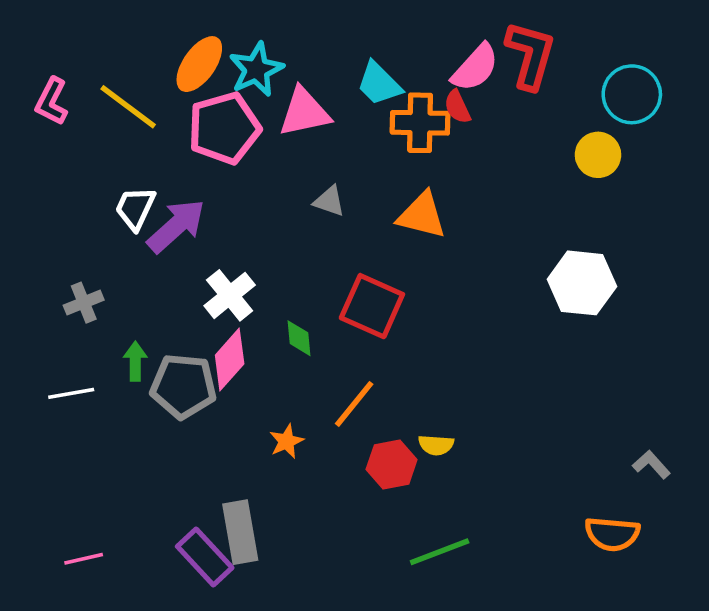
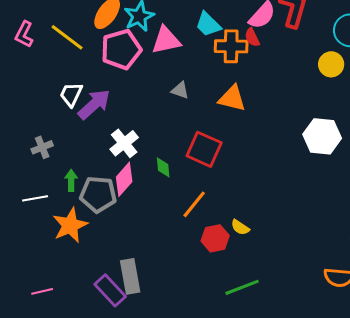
orange star: (287, 441) -> (70, 225), moved, size x1.8
yellow semicircle: (436, 445) -> (240, 227), turned 30

